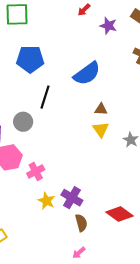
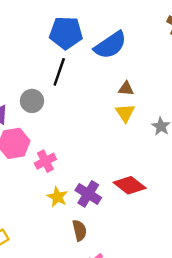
blue pentagon: (30, 59) -> (66, 33), moved
red diamond: (119, 214) -> (130, 185), moved
brown semicircle: (81, 223) -> (79, 230), moved

